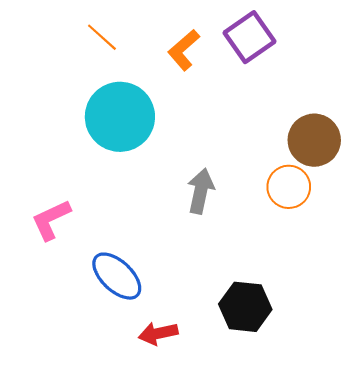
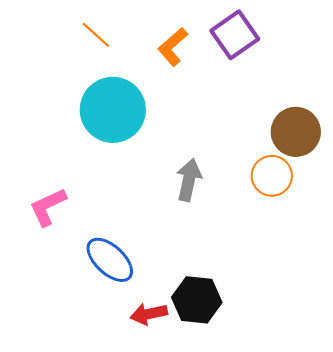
black hexagon: (245, 307) -> (197, 300), moved

